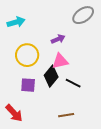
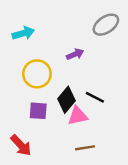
pink triangle: (60, 61) -> (78, 116), moved
black line: (73, 83) -> (95, 97), moved

